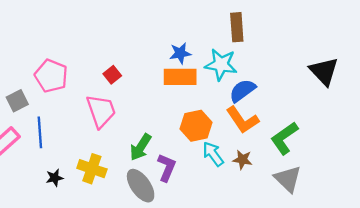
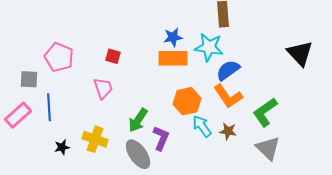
red square: (112, 75) -> (113, 56), turned -35
gray square: (17, 101) -> (29, 79), turned 30
pink trapezoid: (101, 111) -> (103, 88), size x0.7

